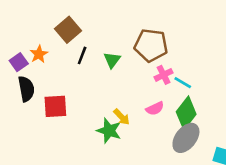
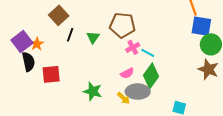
orange star: (39, 54) -> (37, 44), moved
purple square: (19, 62) -> (22, 41), size x1.5
yellow arrow: (122, 117) -> (123, 98), moved
gray ellipse: (186, 138) -> (138, 92), moved, turned 55

